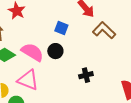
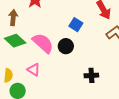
pink triangle: (28, 80) -> (34, 70), size x0.6

